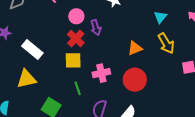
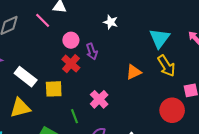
cyan triangle: (160, 17) -> (159, 38), size x1.5
yellow square: (73, 60) -> (54, 89), moved
pink cross: (101, 73) -> (99, 99), turned -30
red circle: (135, 80) -> (172, 110), moved

